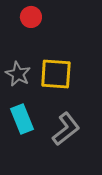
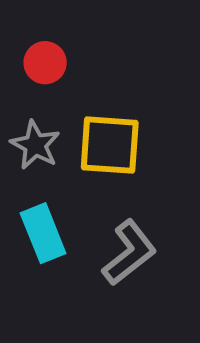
red circle: (31, 17) -> (45, 63), moved

